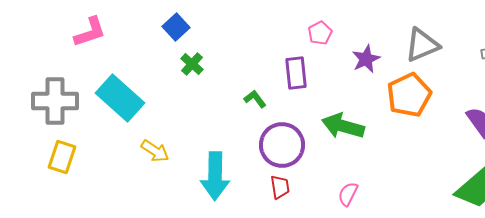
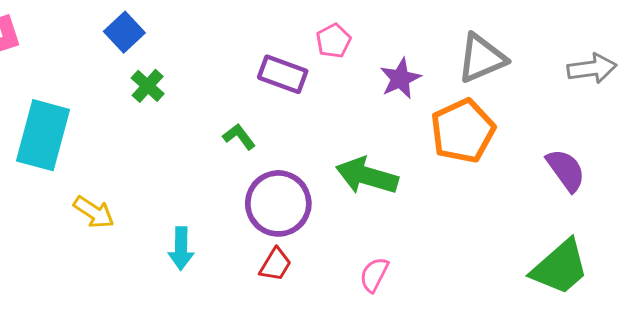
purple rectangle: (296, 73) -> (283, 74), moved, turned -64
cyan rectangle: (120, 98) -> (43, 135), turned 63
cyan arrow: (215, 176) -> (181, 248), size x0.6
red trapezoid: (280, 187) -> (275, 264), turned 40

